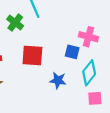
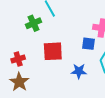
green cross: (15, 23) -> (34, 23), turned 35

